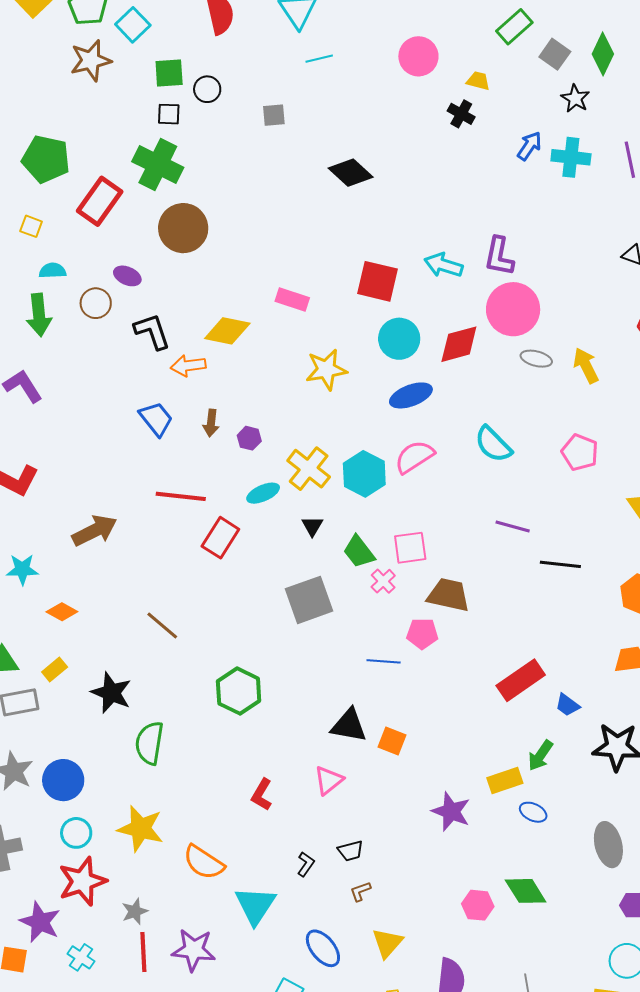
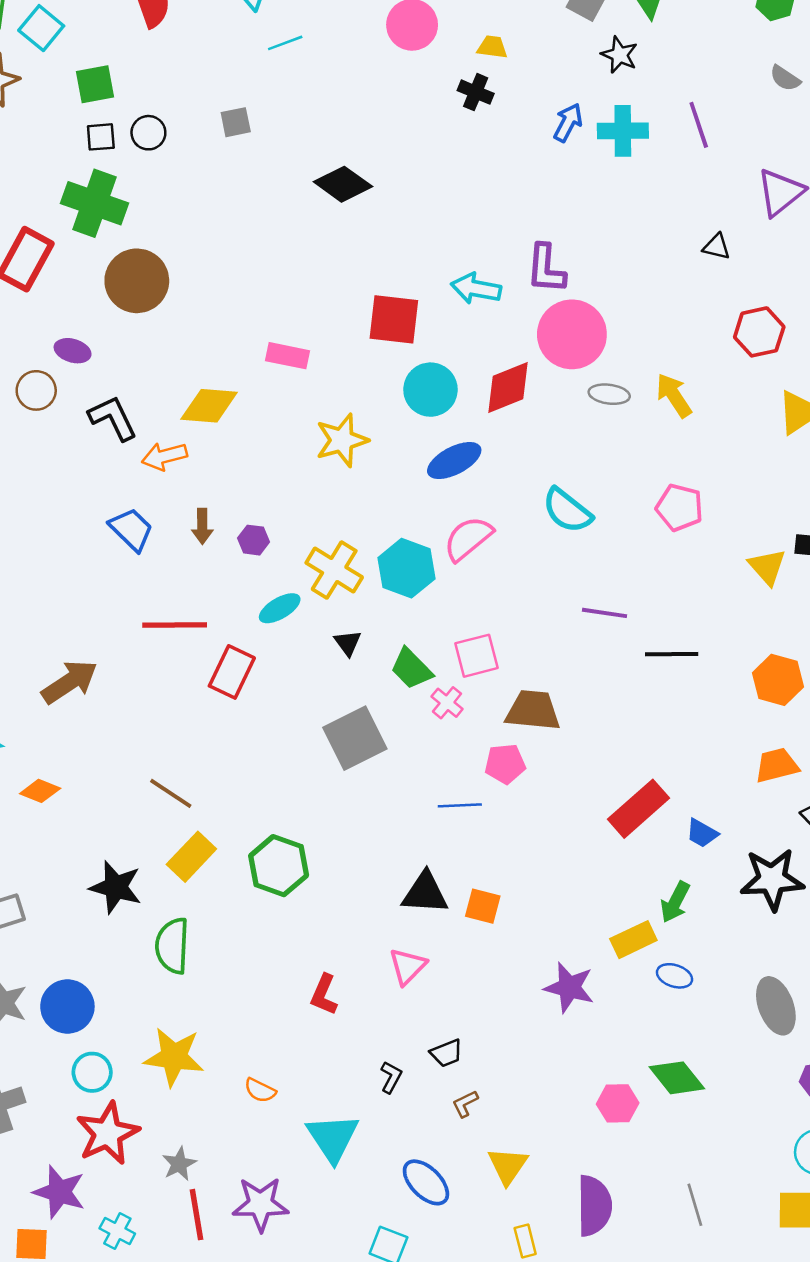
black circle: (207, 89) -> (148, 133), moved
yellow rectangle: (55, 669) -> (191, 857), moved, size x1.5
orange semicircle: (204, 862) -> (260, 1090), size x0.6

